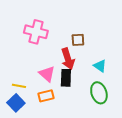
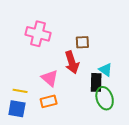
black rectangle: (66, 78) -> (96, 82), moved
blue square: (16, 103) -> (17, 109), turned -36

